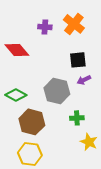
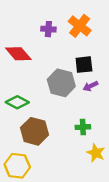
gray hexagon: (57, 91) -> (61, 83), moved
yellow hexagon: (30, 154) -> (17, 166), moved

